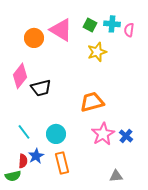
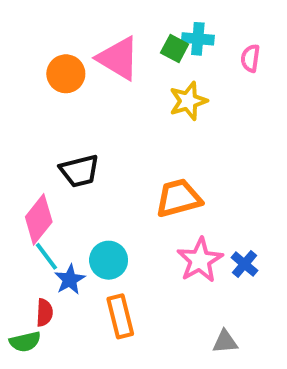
cyan cross: (112, 24) -> (198, 39), moved
pink diamond: (20, 76) -> (39, 219), moved
blue star: (36, 156) -> (70, 280), moved

